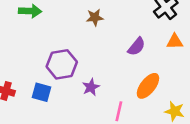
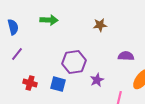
purple semicircle: (137, 47) -> (126, 56), moved, turned -126

